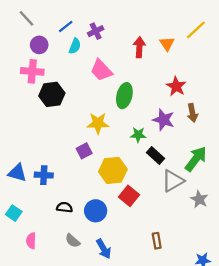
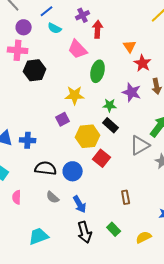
purple cross: (96, 31) -> (83, 15), moved
orange triangle: (167, 44) -> (130, 46), moved
cyan semicircle: (75, 46) -> (55, 28), turned 96
red arrow: (139, 47) -> (98, 29), moved
black rectangle: (155, 155) -> (111, 125), moved
black semicircle: (64, 207) -> (46, 168), size x1.5

